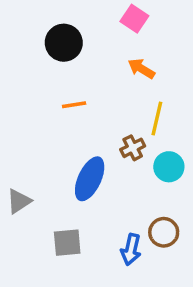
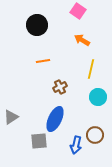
brown cross: (133, 148) -> (60, 87), moved
blue ellipse: (90, 179) -> (55, 119), moved

